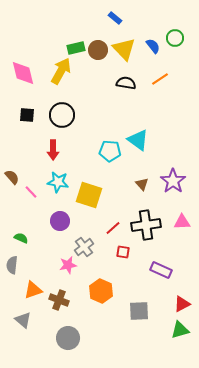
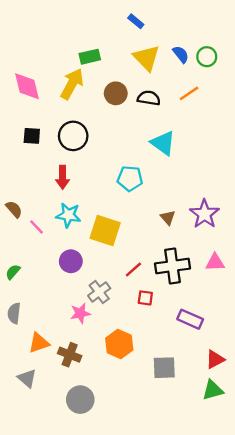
green circle: (175, 38) -> (207, 57), moved
brown circle: (98, 50) -> (116, 93), moved
cyan triangle: (138, 140) -> (163, 143), moved
green semicircle: (21, 238) -> (13, 272), moved, turned -72

